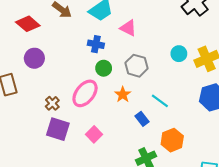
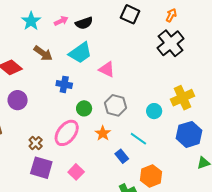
blue cross: (96, 44) -> (64, 84), moved
cyan circle: (179, 54) -> (154, 111), moved

